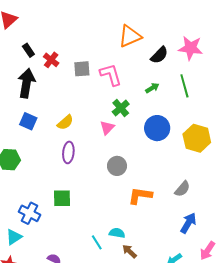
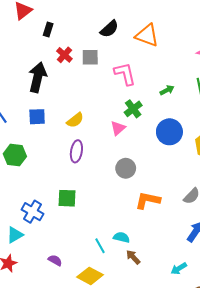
orange triangle: (130, 36) -> (147, 35), turned 40
black rectangle: (28, 50) -> (48, 30), moved, turned 48
black semicircle: (159, 55) -> (109, 29), moved
gray square: (82, 69) -> (90, 57), moved
blue square: (28, 121) -> (37, 117), turned -30

